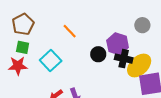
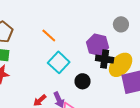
black circle: (98, 54) -> (83, 81), moved
cyan square: (51, 61) -> (59, 62), moved

